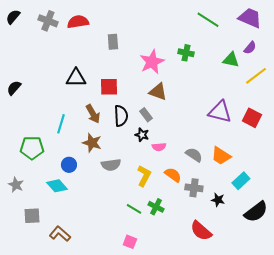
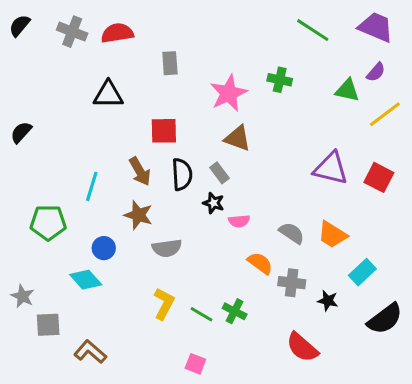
black triangle: (76, 78) -> (108, 95), moved
yellow L-shape: (144, 176) -> (164, 304), moved
gray star: (16, 185) -> (23, 296), moved

